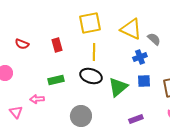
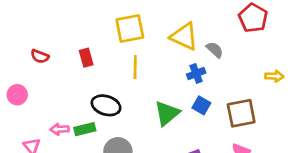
black ellipse: (91, 76) -> (106, 105), moved
green rectangle: (56, 80) -> (85, 129), moved
blue square: (144, 81) -> (201, 105), turned 32

